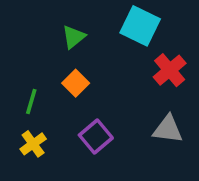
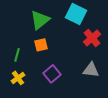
green triangle: (74, 37) -> (40, 20), size x1.5
orange square: (76, 83) -> (41, 45), turned 32

